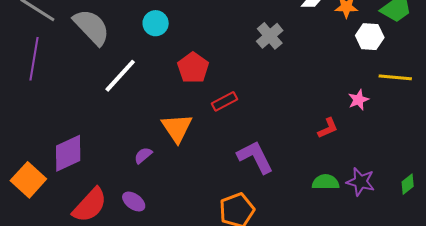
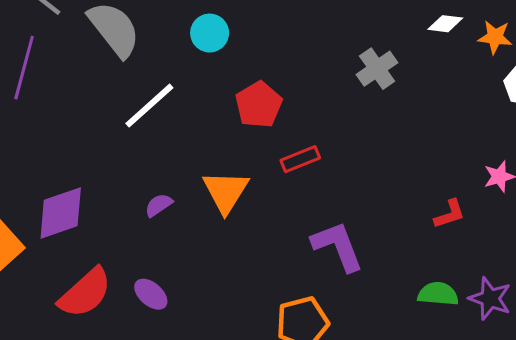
purple semicircle: (143, 155) -> (159, 205), moved

